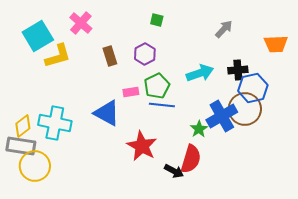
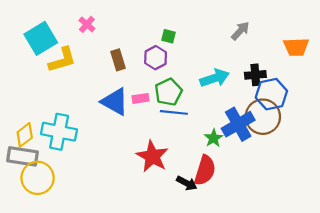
green square: (157, 20) -> (168, 36), moved
pink cross: (81, 23) -> (87, 24), size x0.7
blue triangle: (107, 113) -> (115, 102), moved

